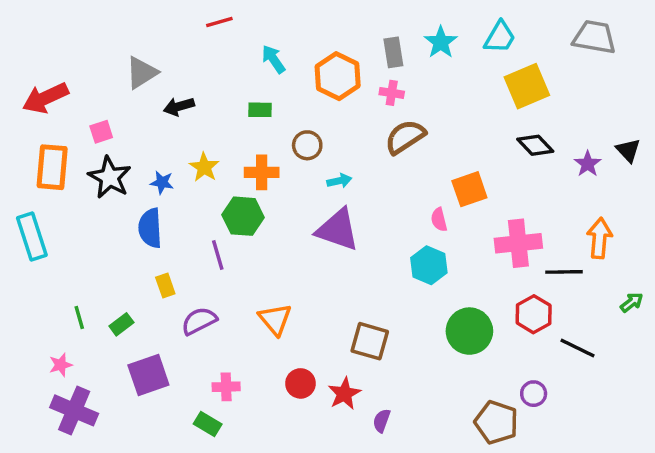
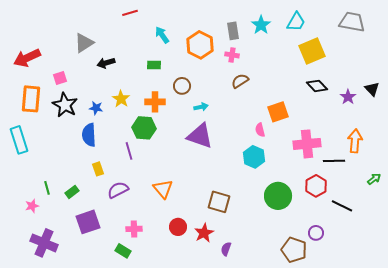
brown semicircle: (405, 137) -> (240, 81), size x0.7
pink star: (61, 365) -> (32, 206), moved

